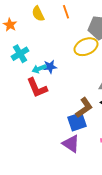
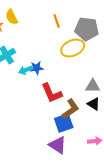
orange line: (66, 12) -> (57, 21), moved
yellow semicircle: (38, 14) -> (12, 17), moved
red L-shape: (37, 88) -> (52, 93), moved

